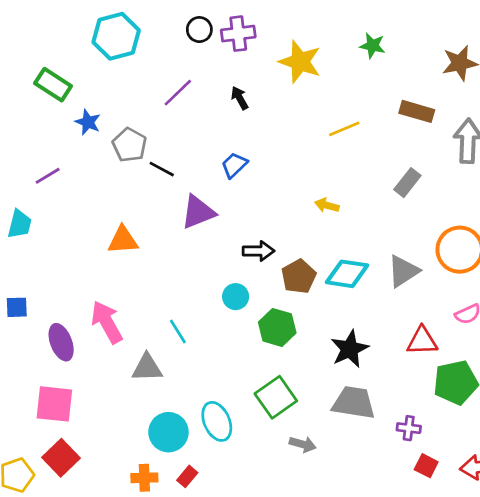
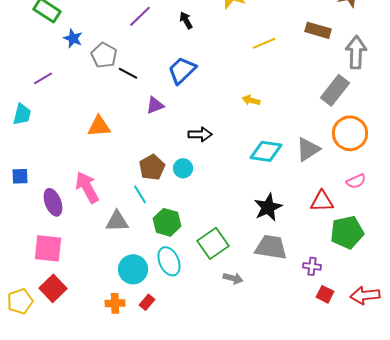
blue trapezoid: (234, 165) -> (182, 70), size x1.4
gray rectangle: (407, 183) -> (335, 90), moved, size x1.4
purple triangle: (198, 212) -> (155, 105), size x0.7
brown pentagon: (299, 276) -> (152, 167), moved
green hexagon: (277, 327) -> (167, 222), moved

